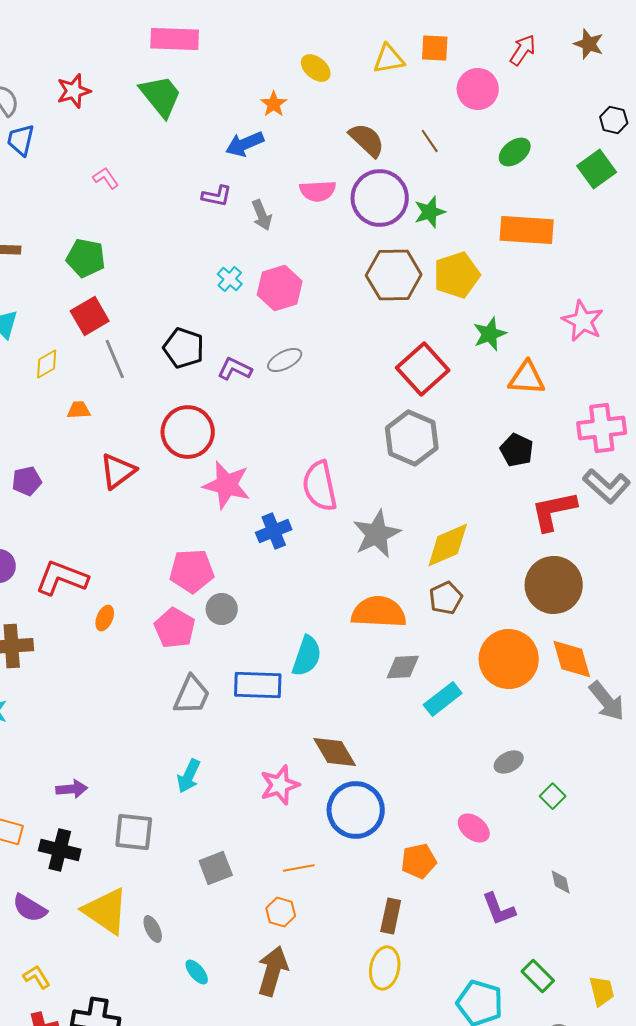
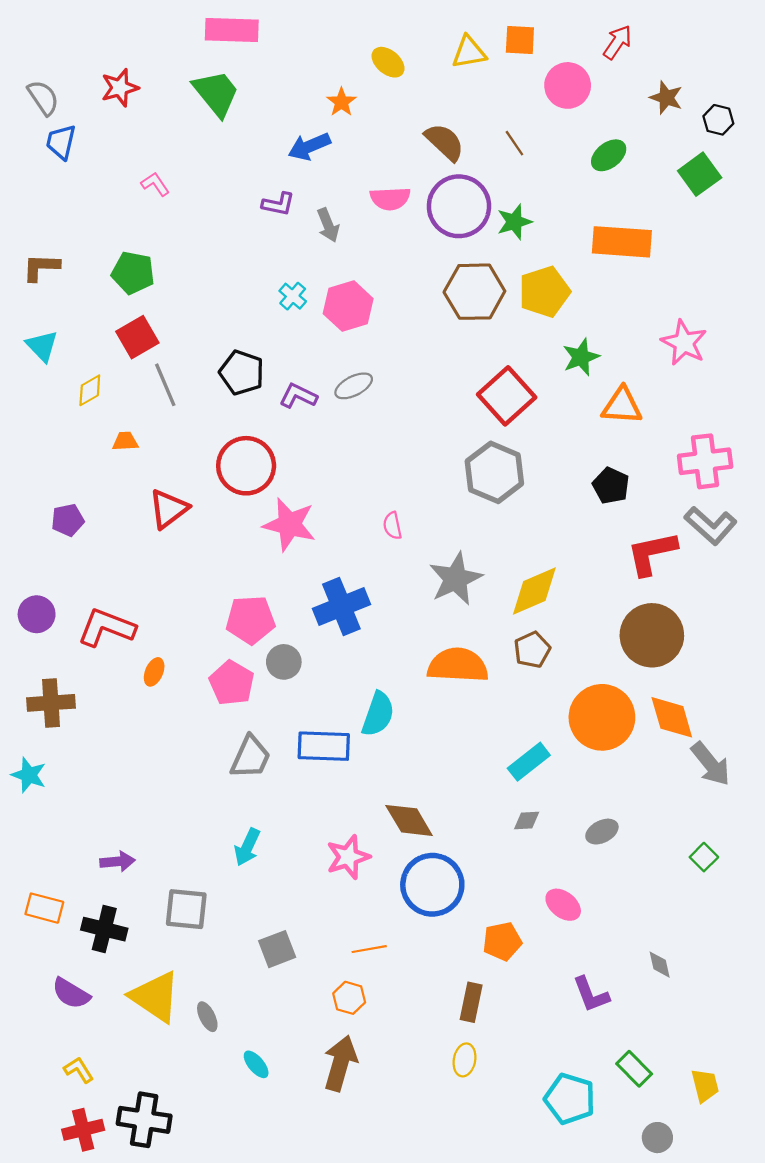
brown star: (589, 44) -> (666, 98), moved
pink semicircle: (320, 486) -> (392, 526), size x0.5
blue cross: (274, 531) -> (341, 606), moved, size x1.4
gray diamond: (403, 667) -> (527, 820), moved, size x0.7
green square: (553, 796) -> (704, 857), moved
yellow ellipse: (385, 968) -> (465, 1060), size x0.7

